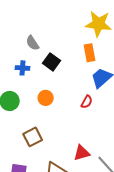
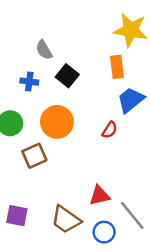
orange circle: (46, 98) -> (57, 122), size x1.6
brown square: (33, 137) -> (34, 156), moved

